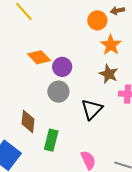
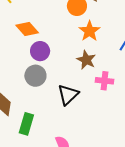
orange diamond: (39, 57) -> (27, 29), moved

